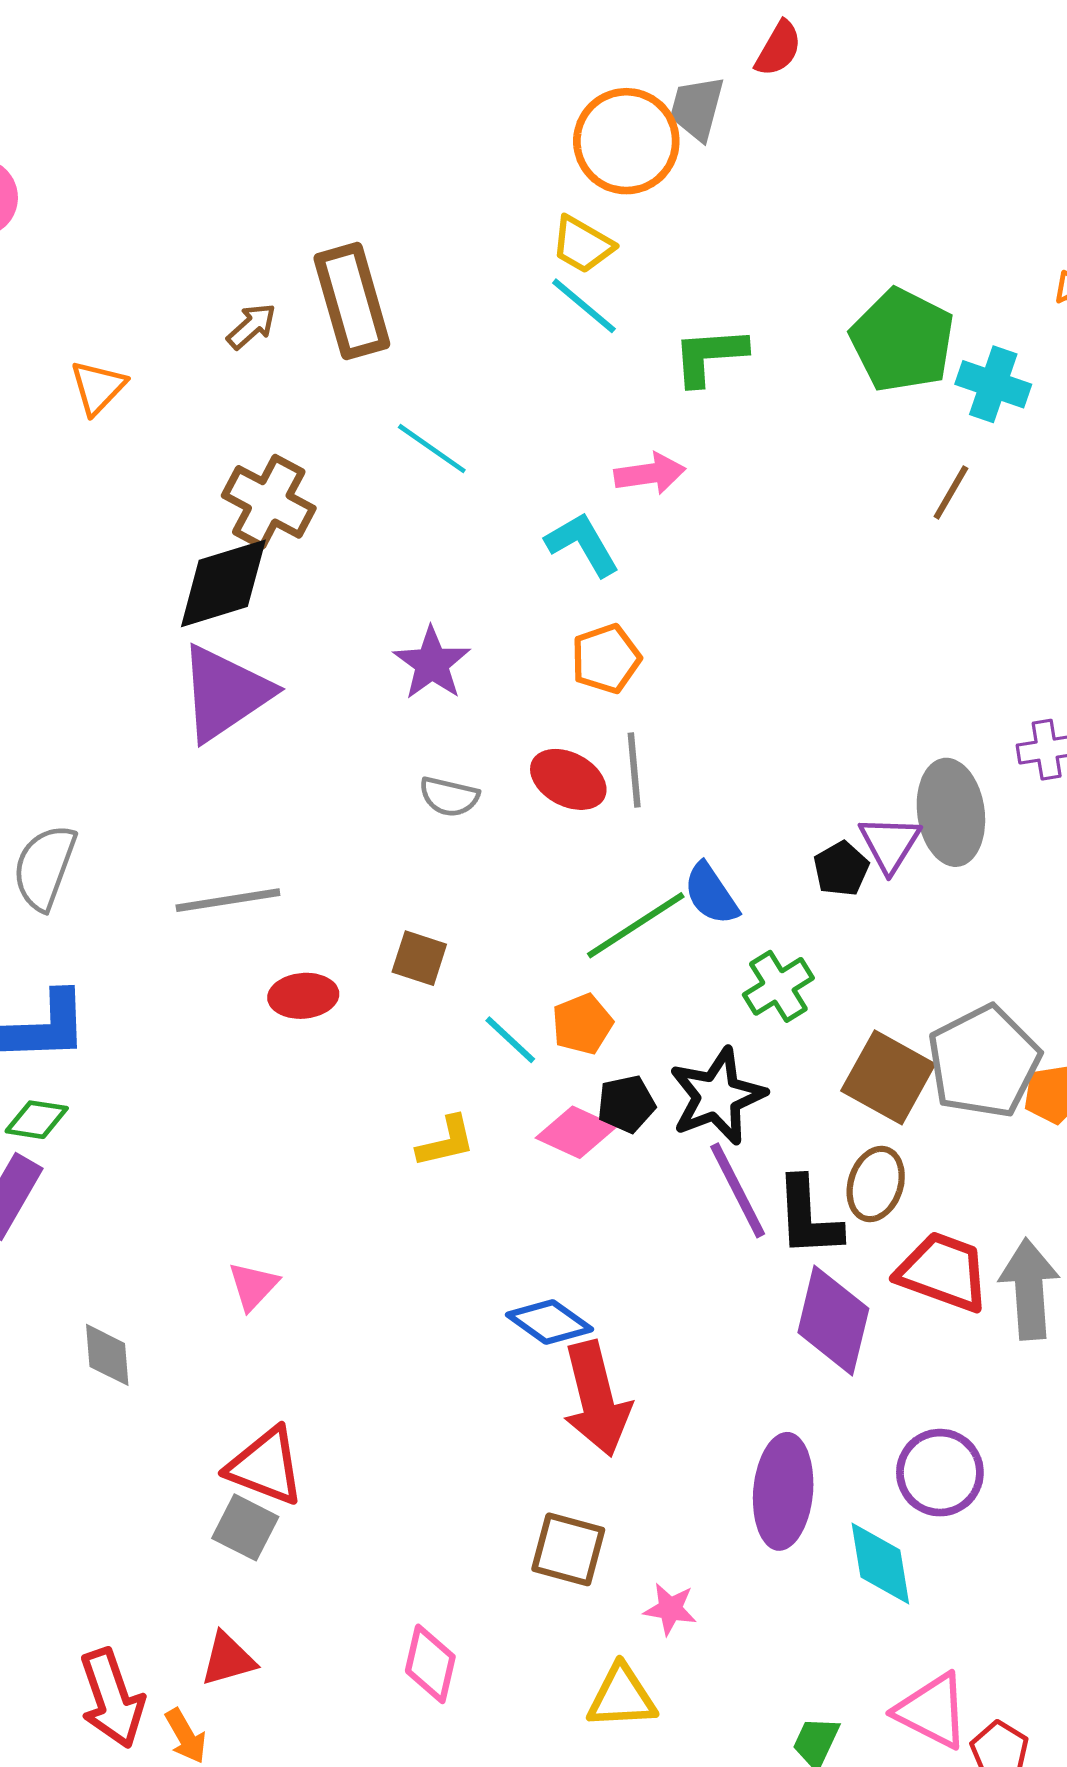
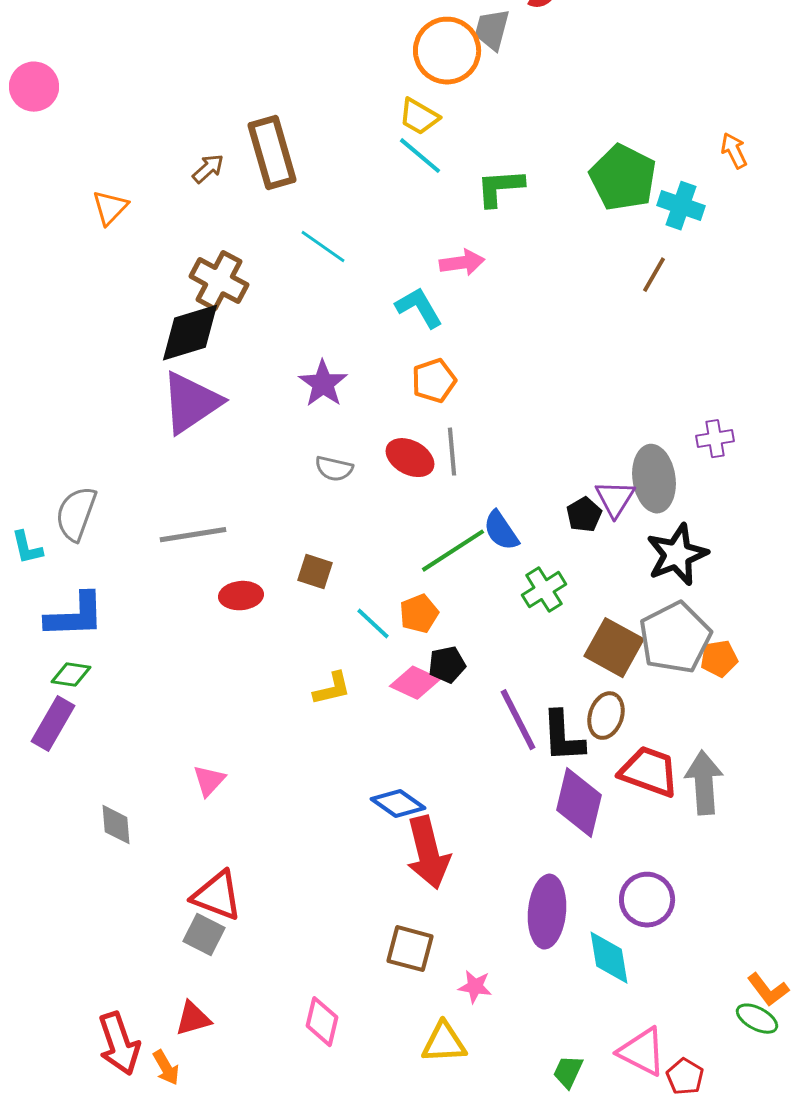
black star: (717, 1096) -> (677, 555), moved

